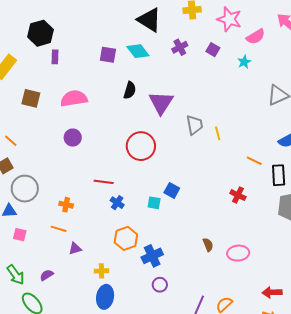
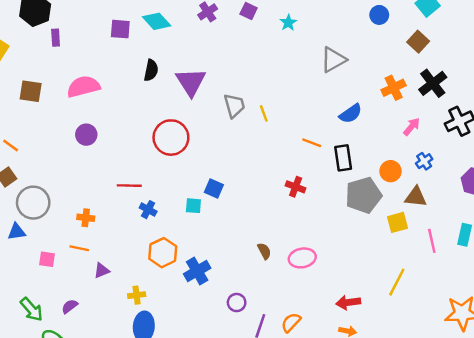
pink square: (20, 235) -> (47, 259), moved
purple circle: (160, 285) -> (237, 303), moved

